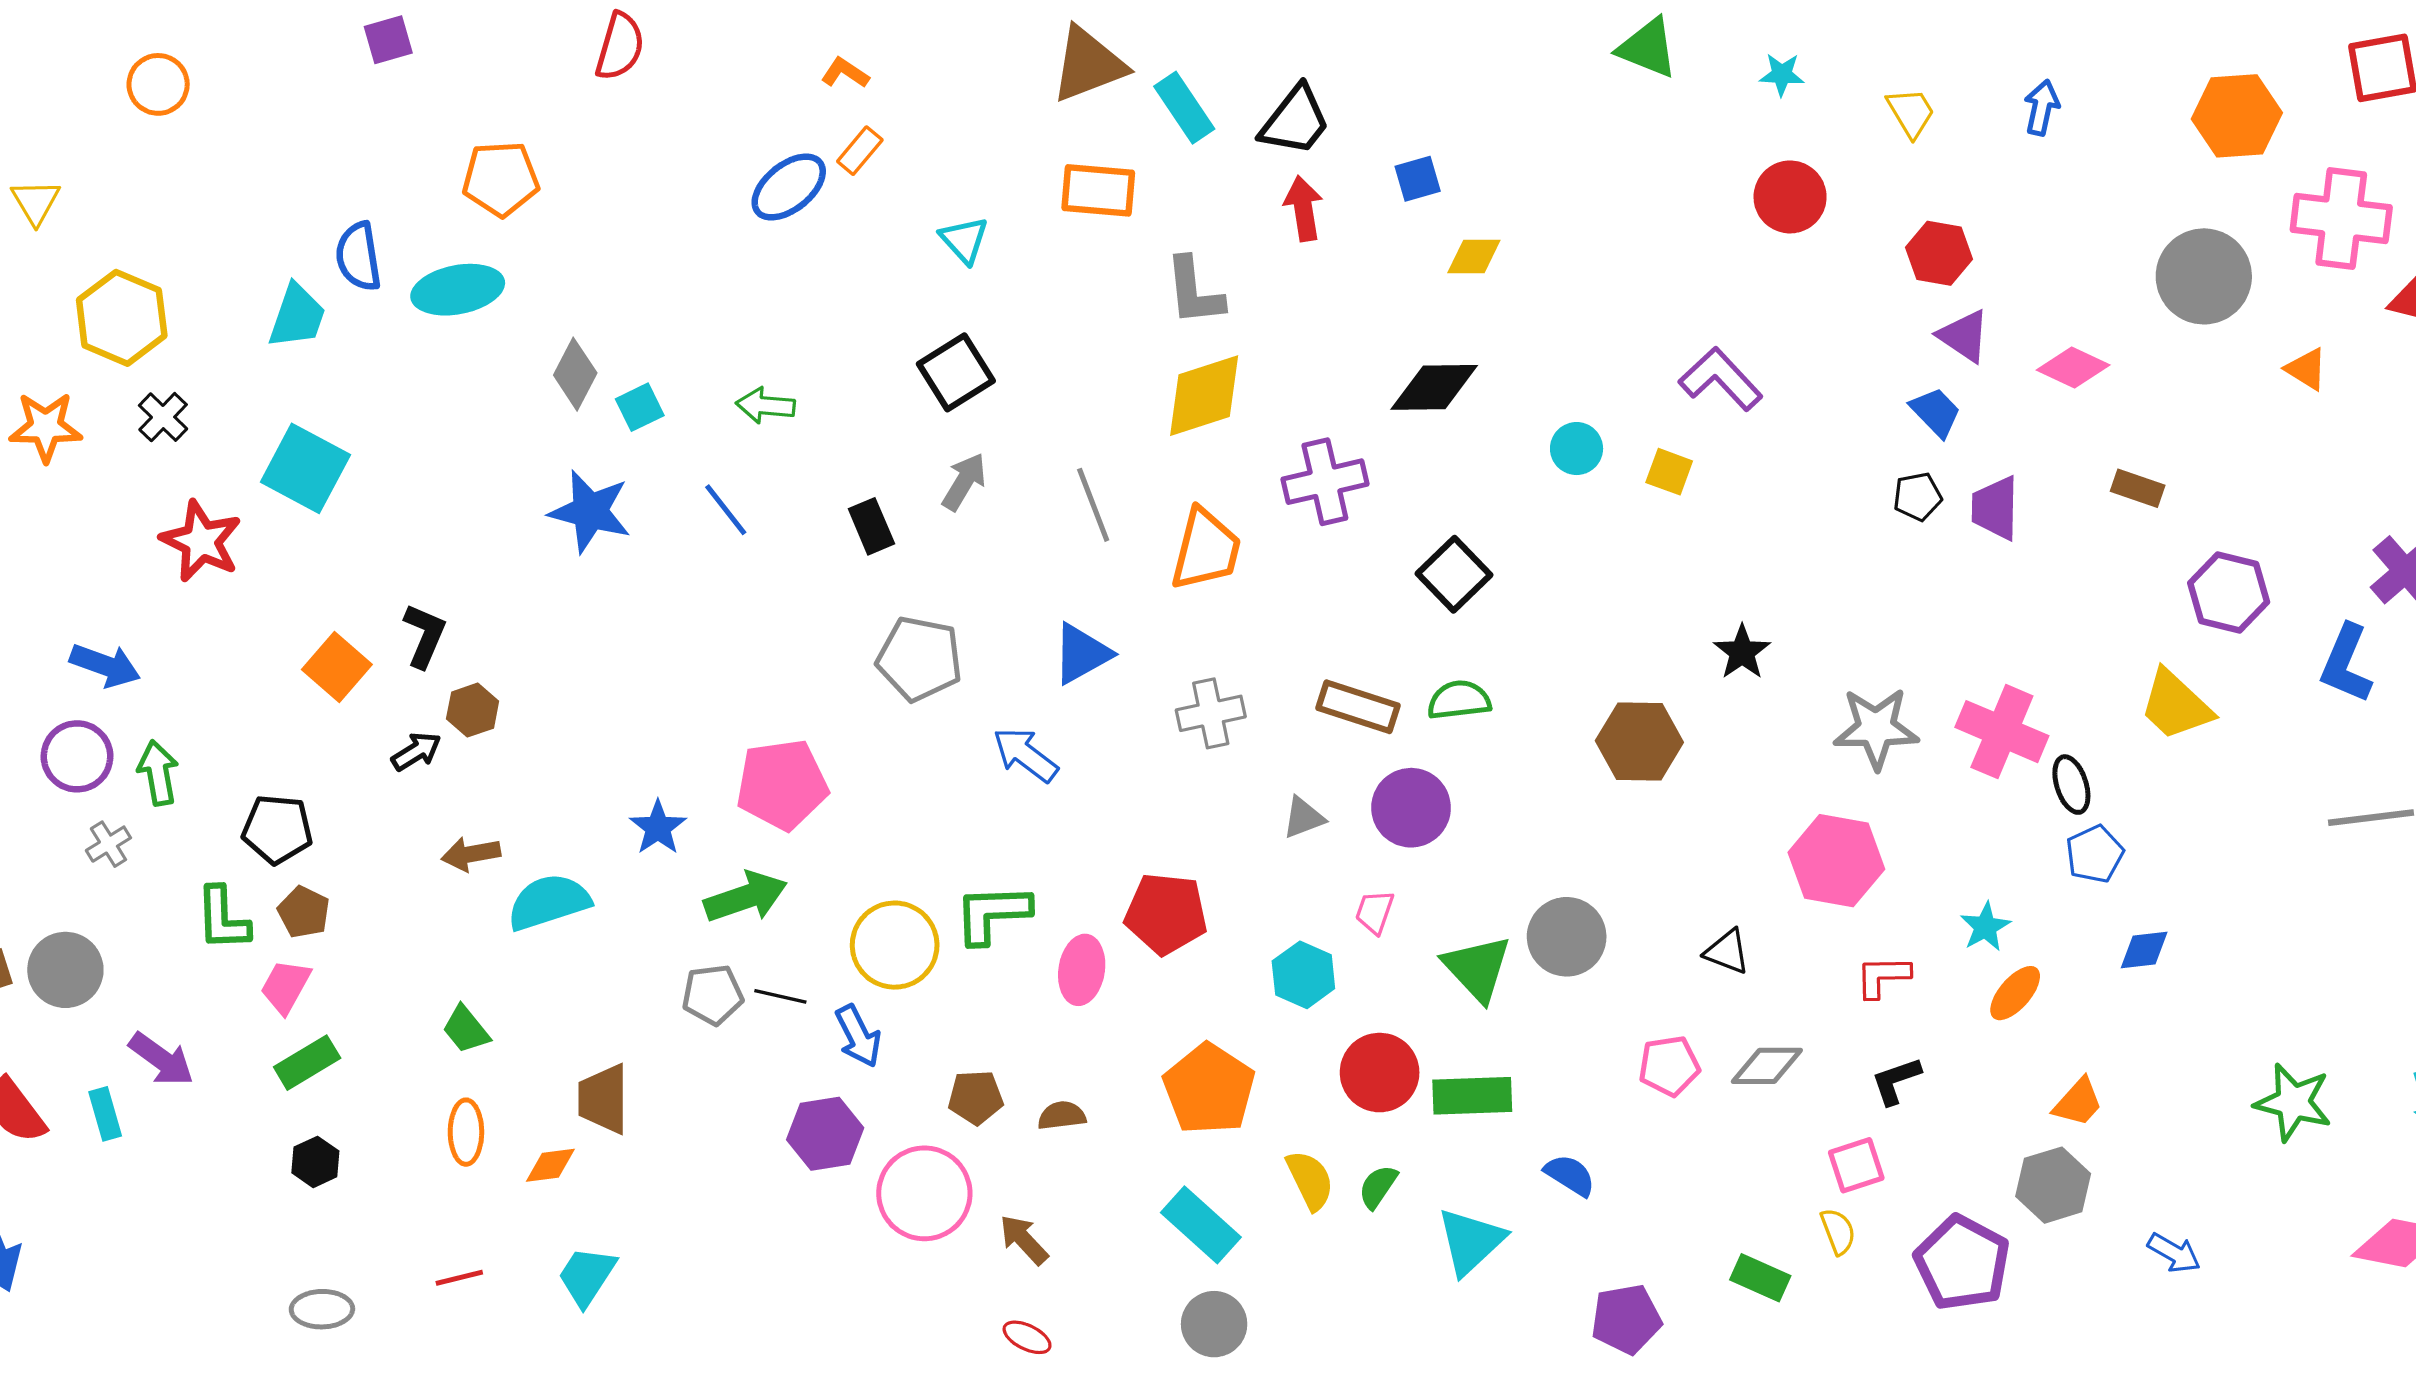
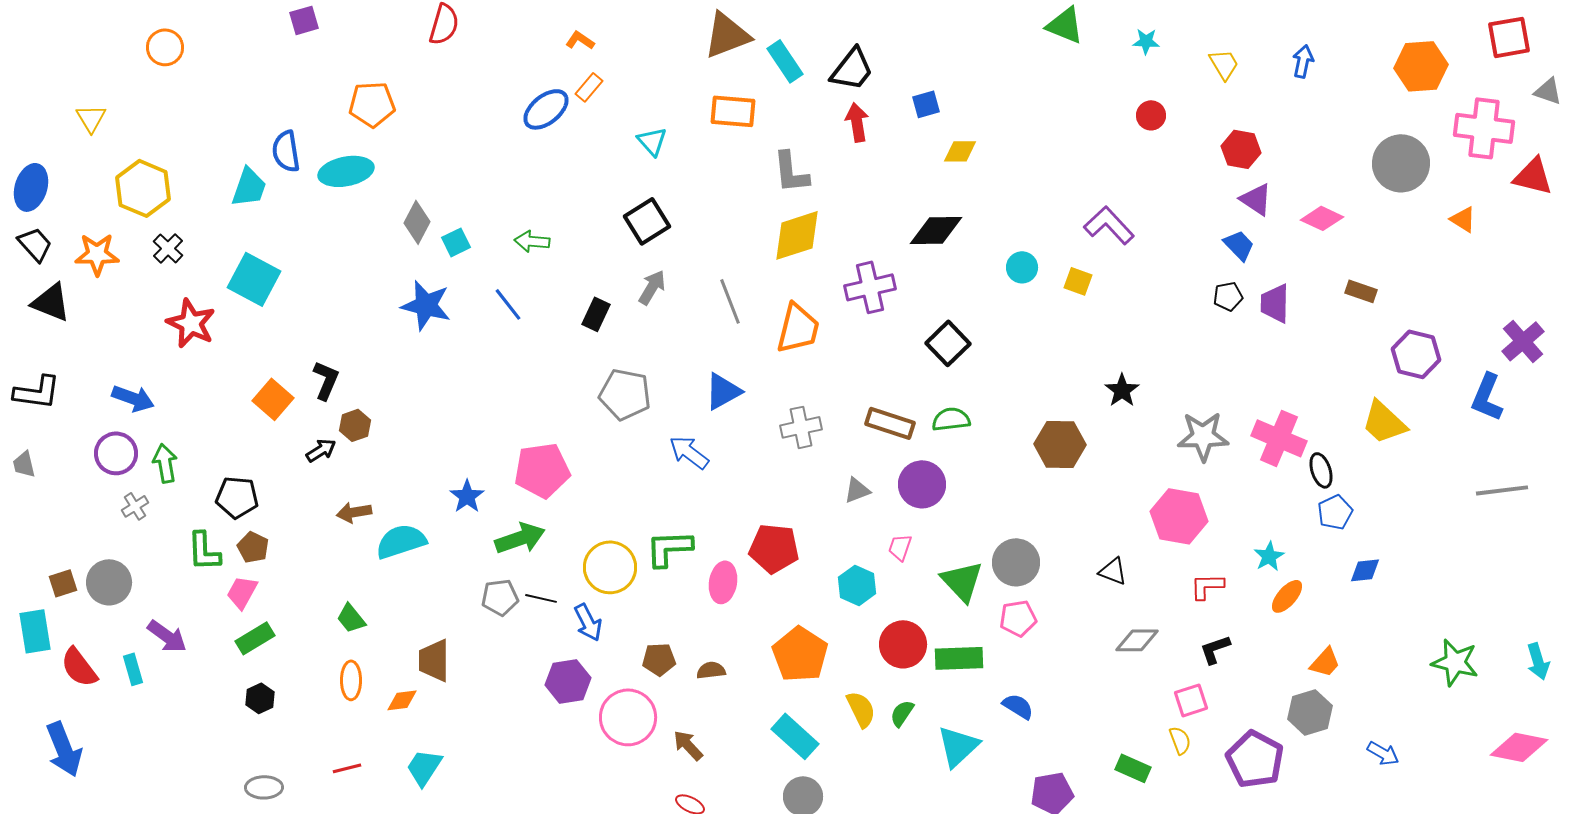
red circle: (1790, 197) -> (1151, 115), size x0.7
black rectangle: (871, 526) -> (596, 314), turned 48
pink pentagon: (1669, 1066) -> (1018, 618), moved

